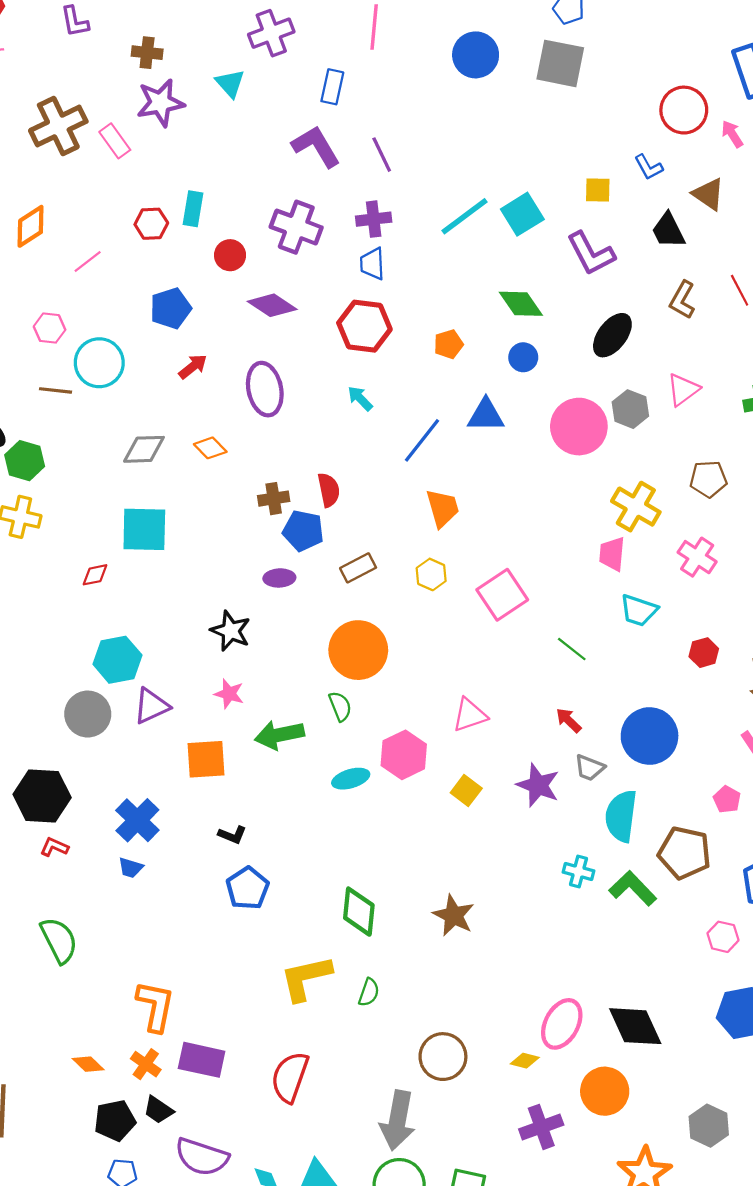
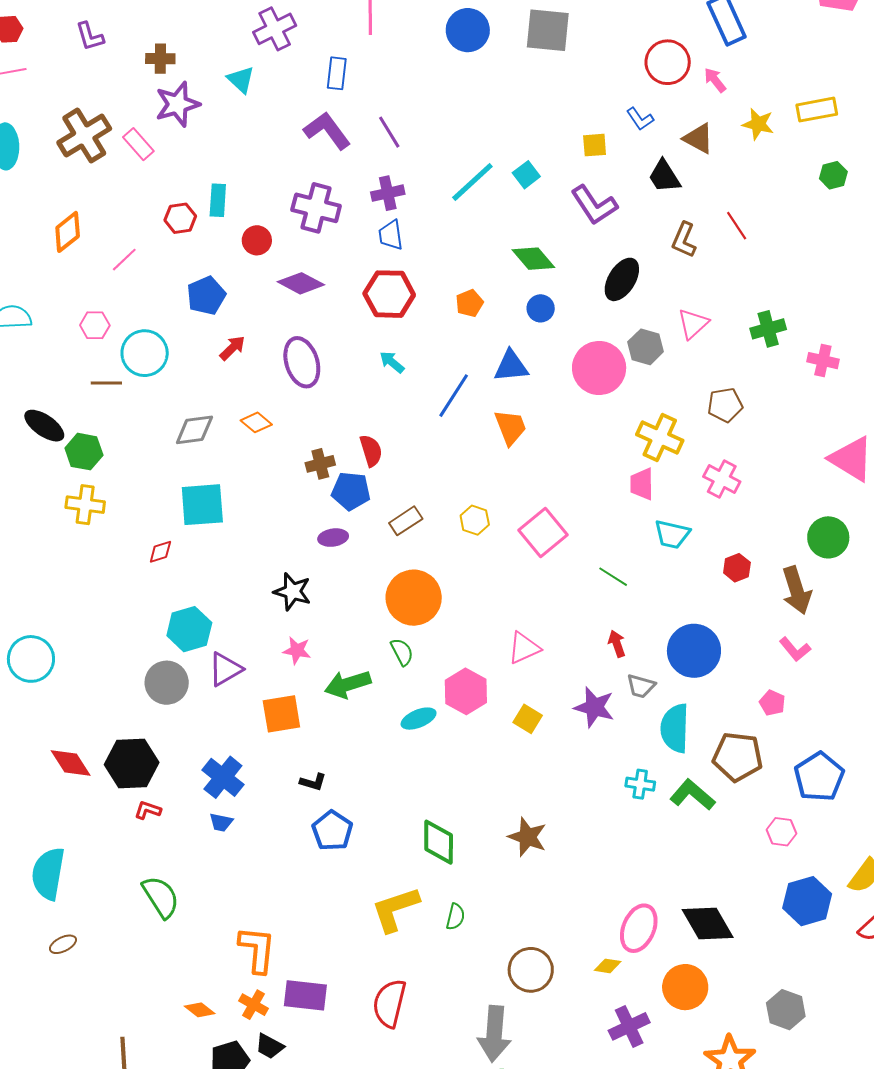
cyan square: (522, 214) -> (526, 175), size x0.7
orange trapezoid: (443, 508) -> (510, 427), moved
red arrow: (569, 720) -> (617, 644), turned 32

